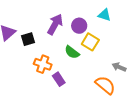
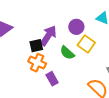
purple arrow: (55, 24) -> (48, 36), moved
black square: (28, 39) -> (36, 46), moved

